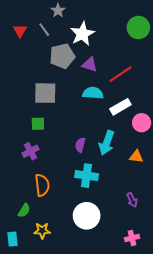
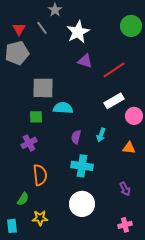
gray pentagon: (62, 56) -> (17, 53), moved
cyan semicircle: (93, 93) -> (63, 108), moved
cyan arrow: (107, 143) -> (101, 135), size x0.6

